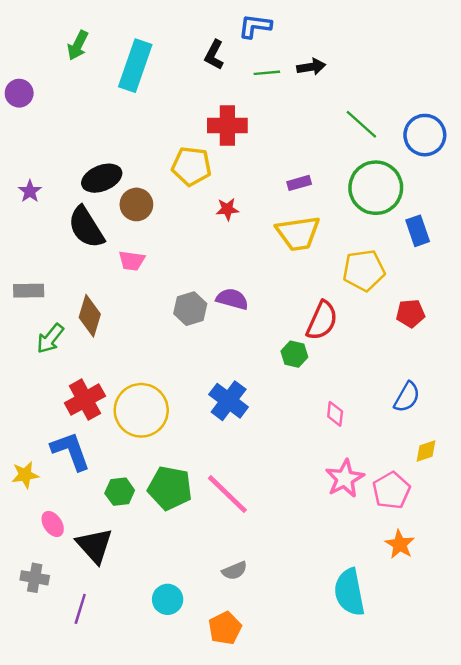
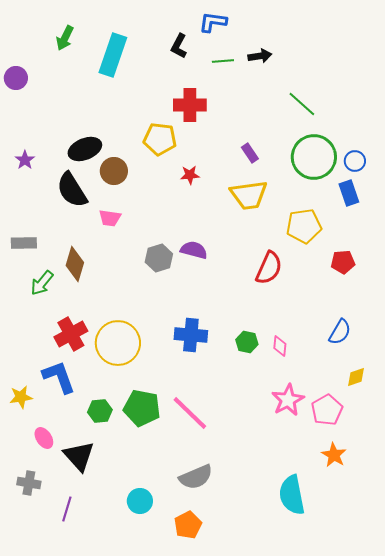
blue circle: (425, 135) -> (355, 161), moved, size x0.6
purple rectangle: (299, 183) -> (250, 153), turned 72
green hexagon: (294, 354) -> (247, 342), moved
blue cross: (229, 401) -> (191, 335), turned -32
gray semicircle: (235, 571) -> (196, 477), size x1.6

